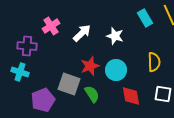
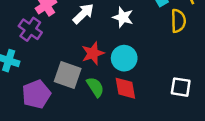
purple cross: (27, 46) -> (30, 29), moved, turned 30
yellow semicircle: (154, 62) -> (178, 21), moved
red diamond: (131, 96) -> (125, 88), moved

